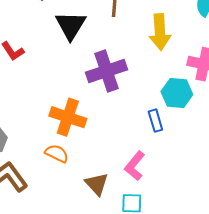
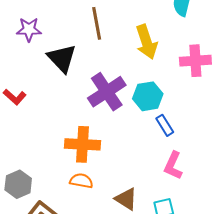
cyan hexagon: (177, 93) -> (148, 96), moved
pink L-shape: (135, 166) -> (173, 166), moved

